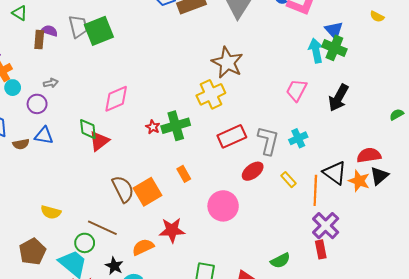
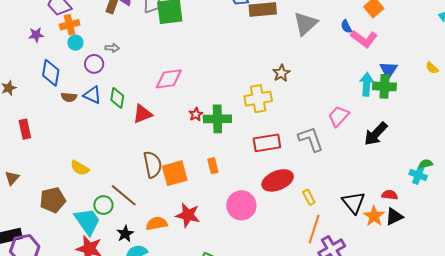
green cross: (334, 48) -> (384, 86), turned -35
brown star: (227, 63) -> (281, 73), size x0.6
green diamond: (88, 129) -> (117, 98), moved
cyan cross: (298, 138) -> (418, 175), moved, turned 30
gray L-shape: (268, 141) -> (311, 139), moved, turned -48
red semicircle: (369, 155) -> (390, 195), size x0.7
red ellipse: (253, 171) -> (278, 180), size x1.4
orange line: (315, 190) -> (314, 229), moved

